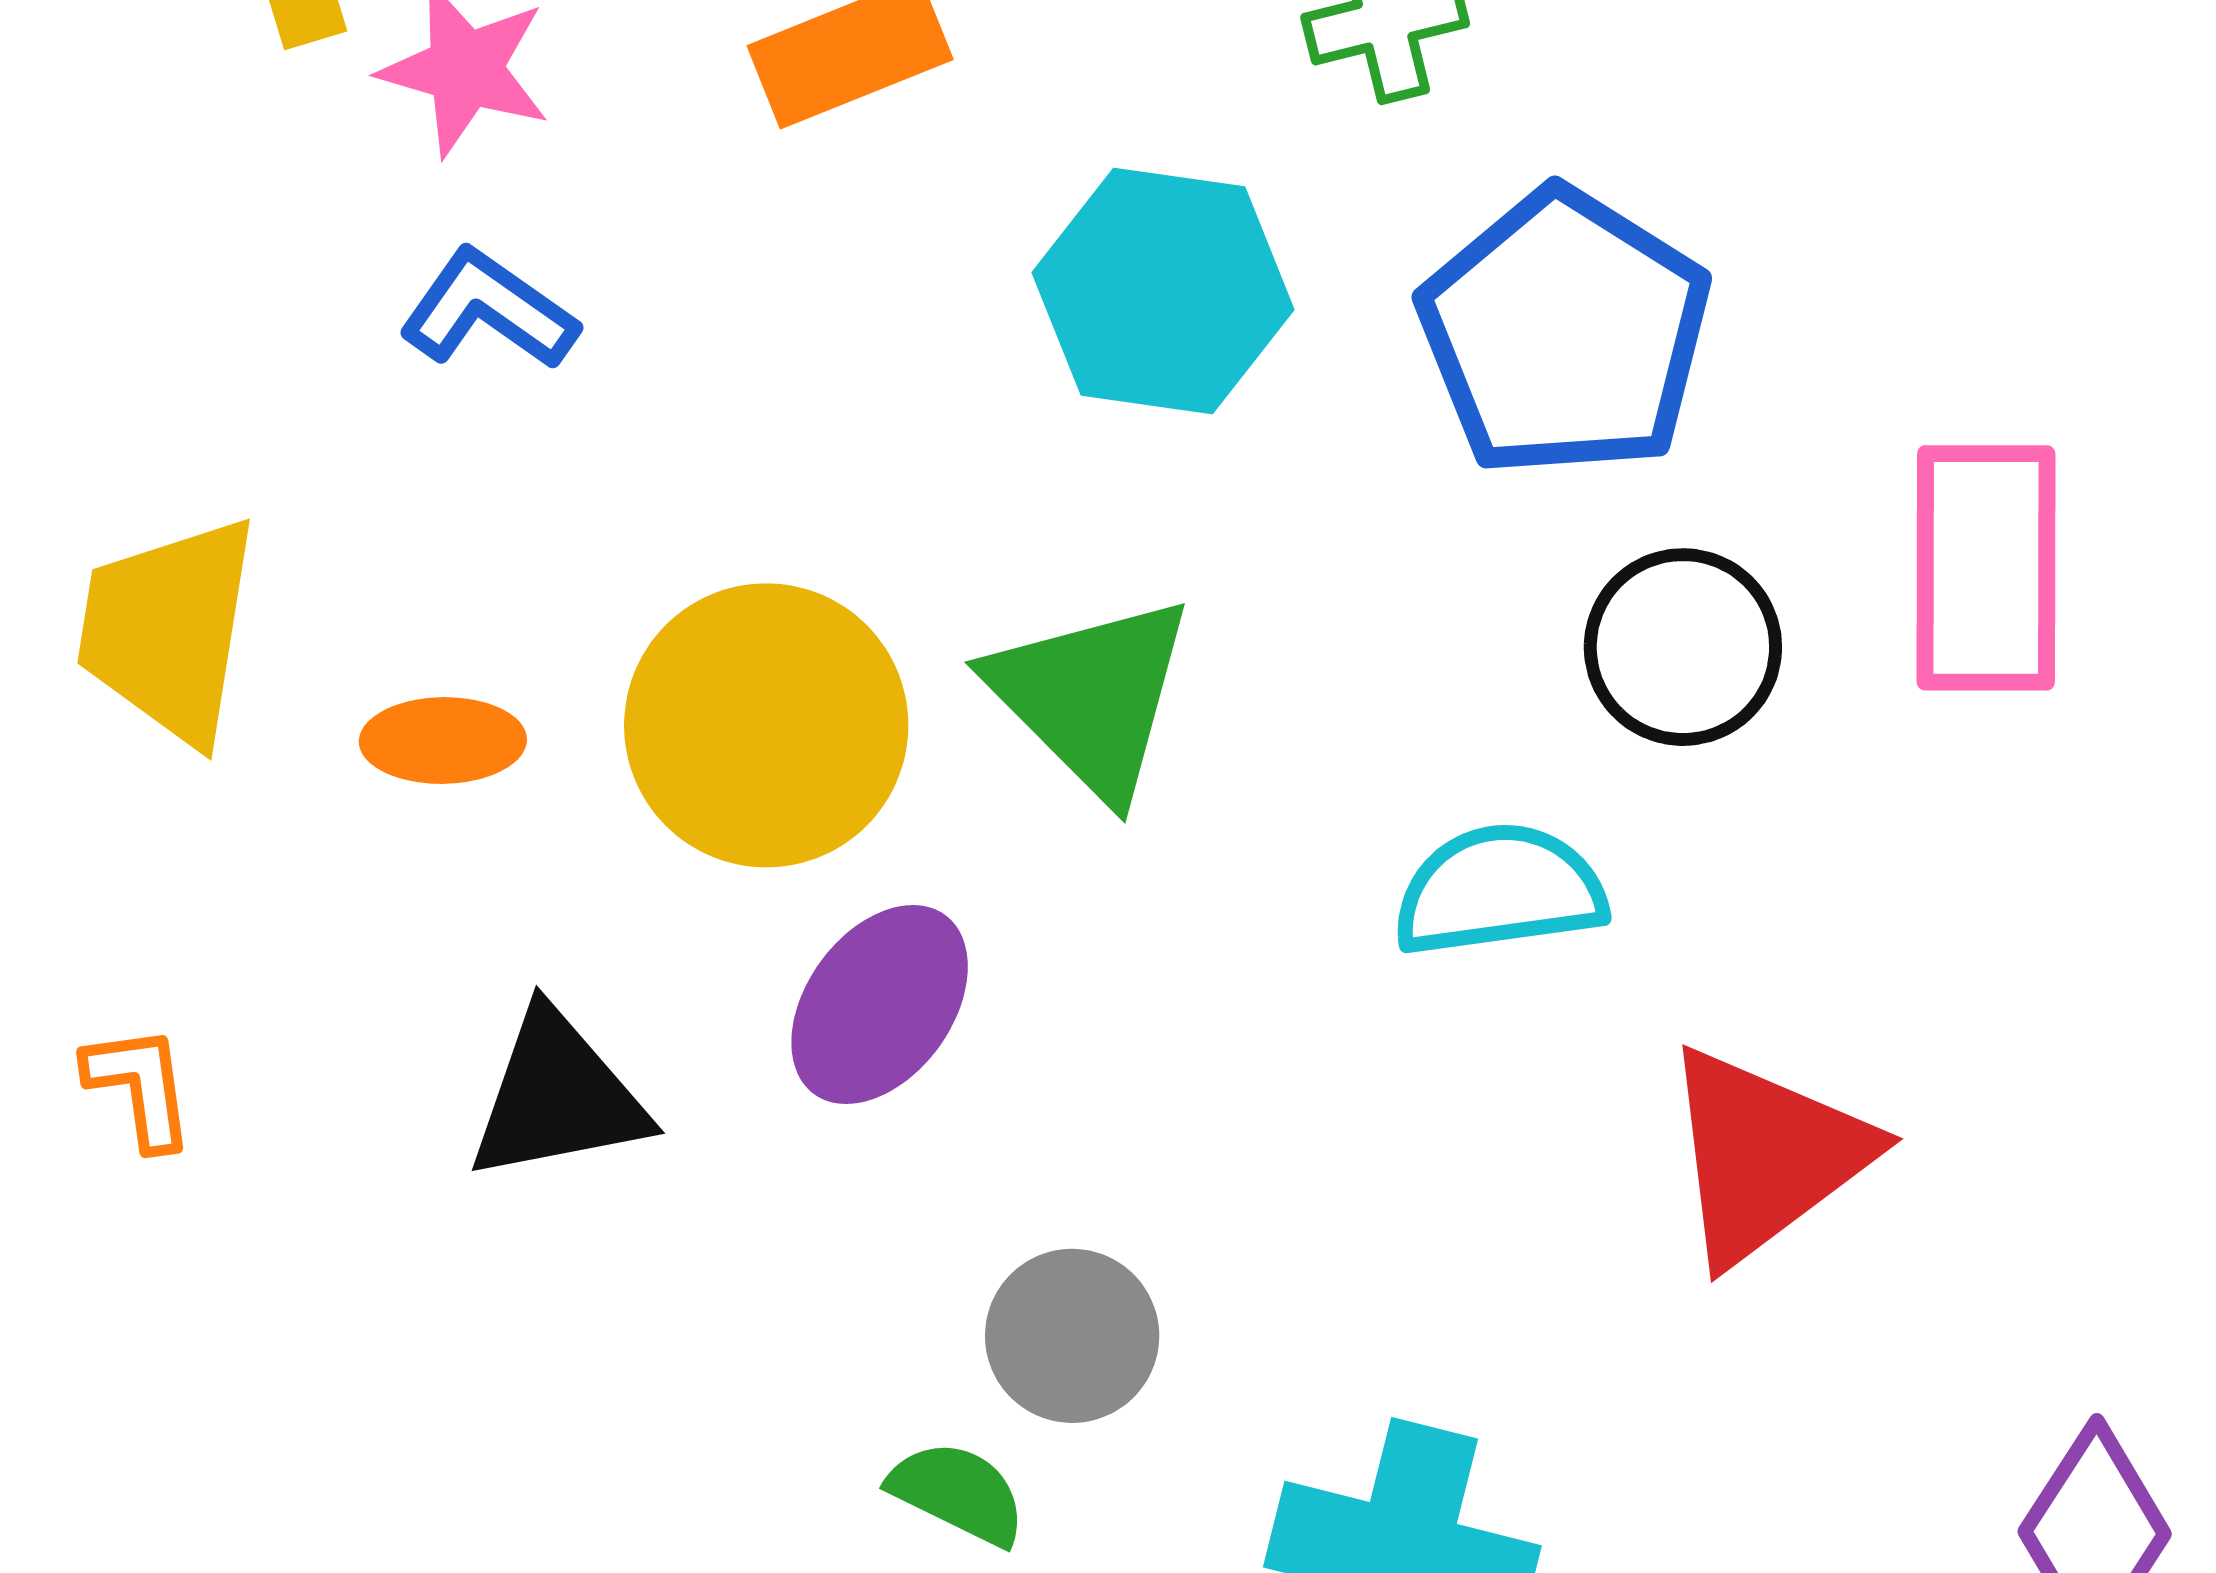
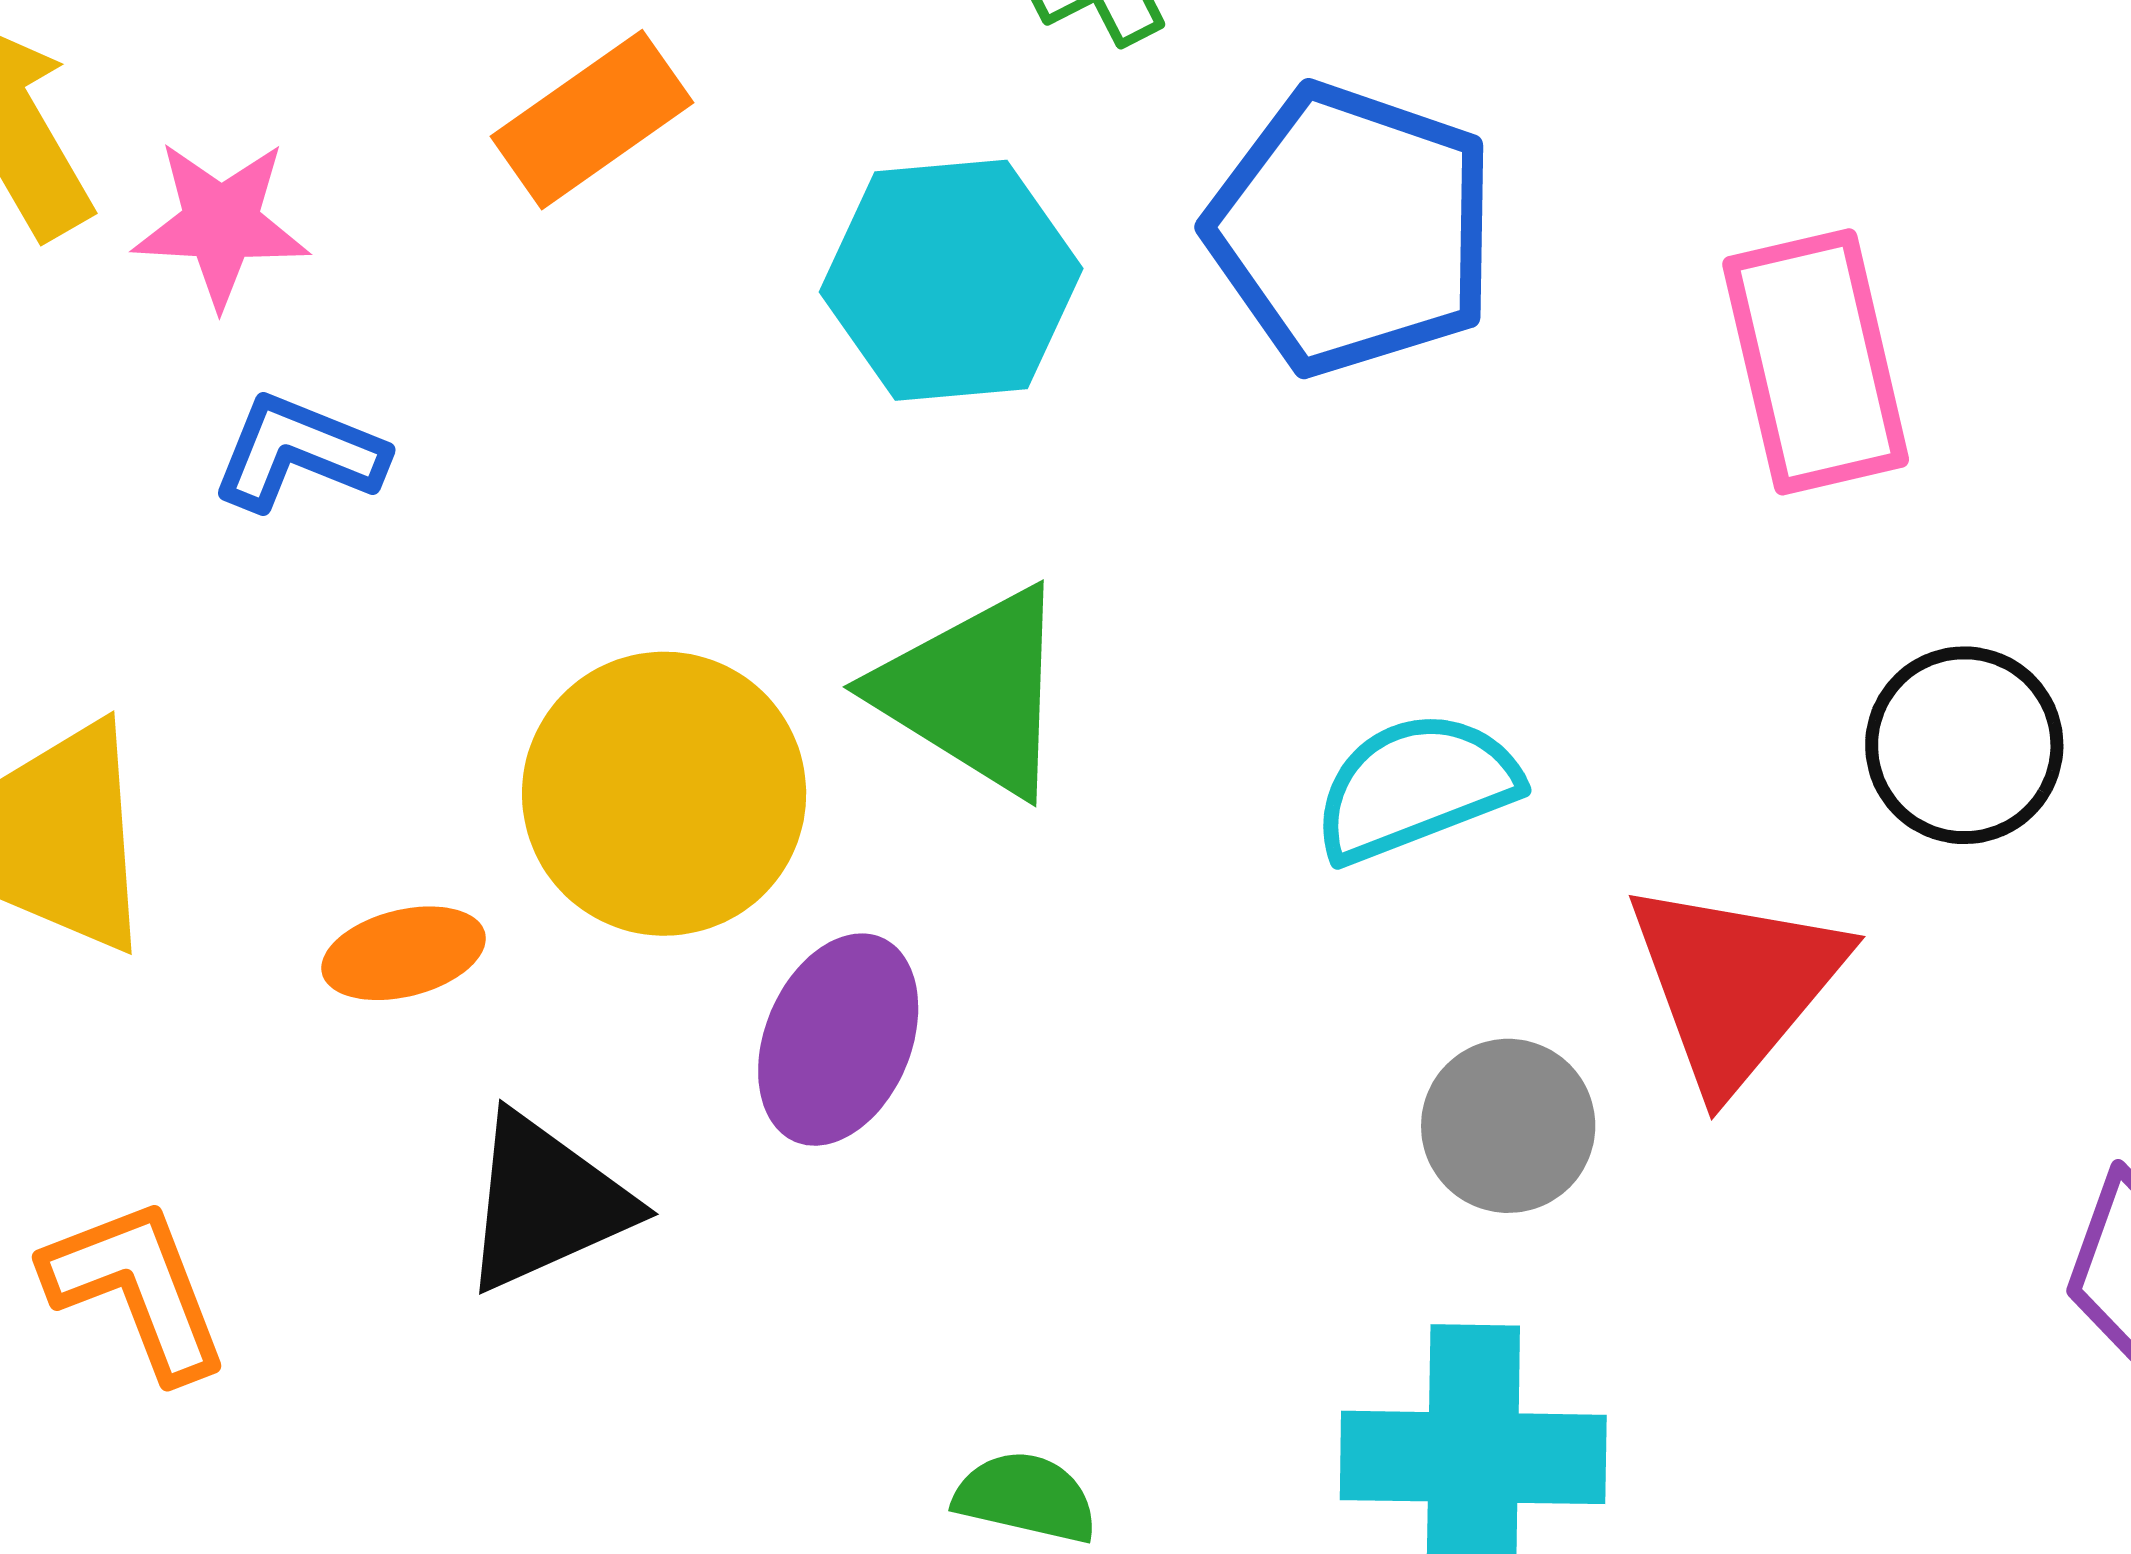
black circle: (1683, 647) -> (1964, 745), moved
orange ellipse: (443, 741) -> (404, 953), moved
orange L-shape: (140, 1087) -> (137, 1289), size x1.5
gray circle: (1072, 1336) -> (1508, 1126), moved

